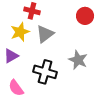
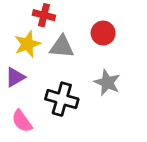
red circle: (85, 16) -> (103, 33), moved
gray triangle: (45, 34) -> (62, 47), turned 42

